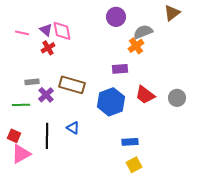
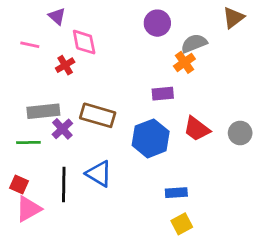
purple triangle: (46, 30) -> (57, 16), moved
gray rectangle: (32, 82) -> (43, 111), size x1.6
blue triangle: (73, 128) -> (99, 174), size x1.5

